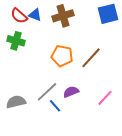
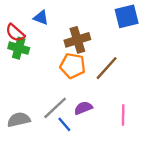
red semicircle: (19, 16) -> (15, 33), moved
brown cross: (63, 16) -> (77, 40), moved
pink line: (105, 98) -> (123, 115), turned -42

